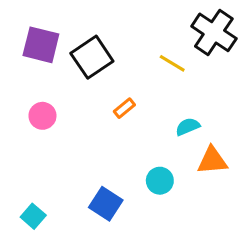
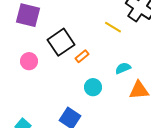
black square: (92, 57) -> (61, 42), moved
cyan circle: (160, 181) -> (93, 87), moved

